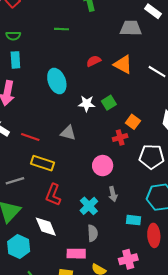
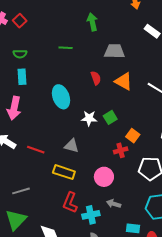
gray trapezoid: (131, 28) -> (114, 51), moved
red semicircle: (94, 61) -> (96, 78), turned 96
yellow rectangle: (42, 163) -> (64, 172), moved
gray arrow: (113, 194) -> (114, 204), turned 120
red L-shape: (53, 195) -> (70, 203), moved
cyan cross: (89, 206) -> (91, 215), turned 30

